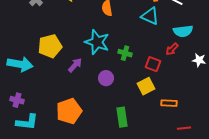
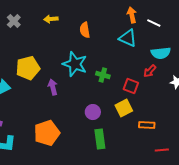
purple arrow: (75, 65) -> (53, 87), turned -56
purple circle: (106, 78) -> (93, 112), moved

